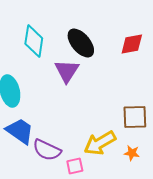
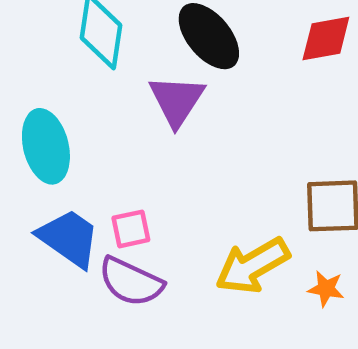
pink square: (75, 166) -> (131, 229), moved

